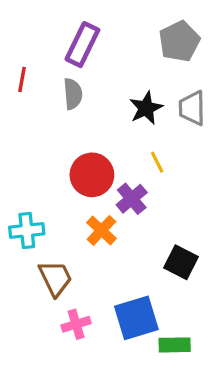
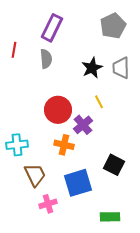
orange cross: (101, 230) -> (64, 145), turned -30
blue square: (136, 318) -> (78, 183), moved

